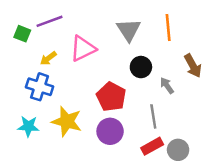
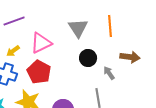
brown arrow: (193, 66) -> (130, 57), turned -54
red pentagon: (111, 97) -> (39, 72), moved

